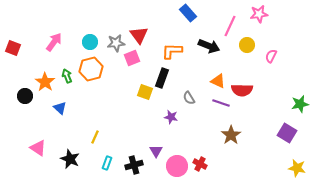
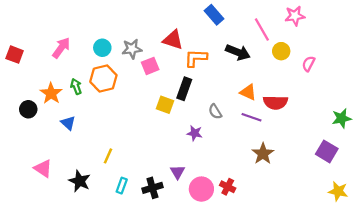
pink line: (230, 26) -> (262, 30), turned -55
red triangle: (139, 35) -> (173, 40), moved, turned -36

